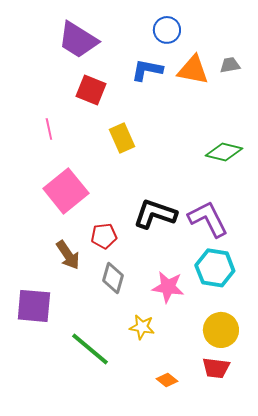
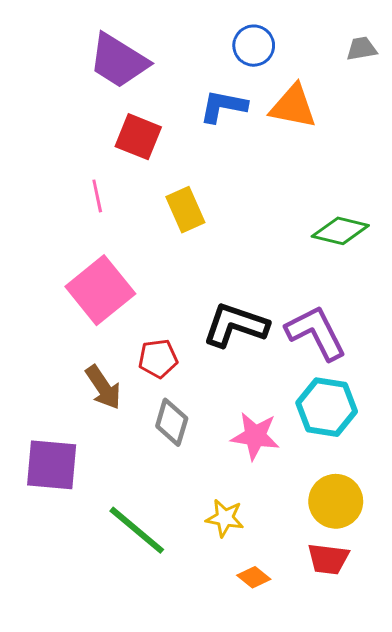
gray trapezoid: (230, 65) -> (362, 49), moved
pink line: (49, 129) -> (97, 196), moved
yellow star: (142, 327) -> (225, 518), moved

